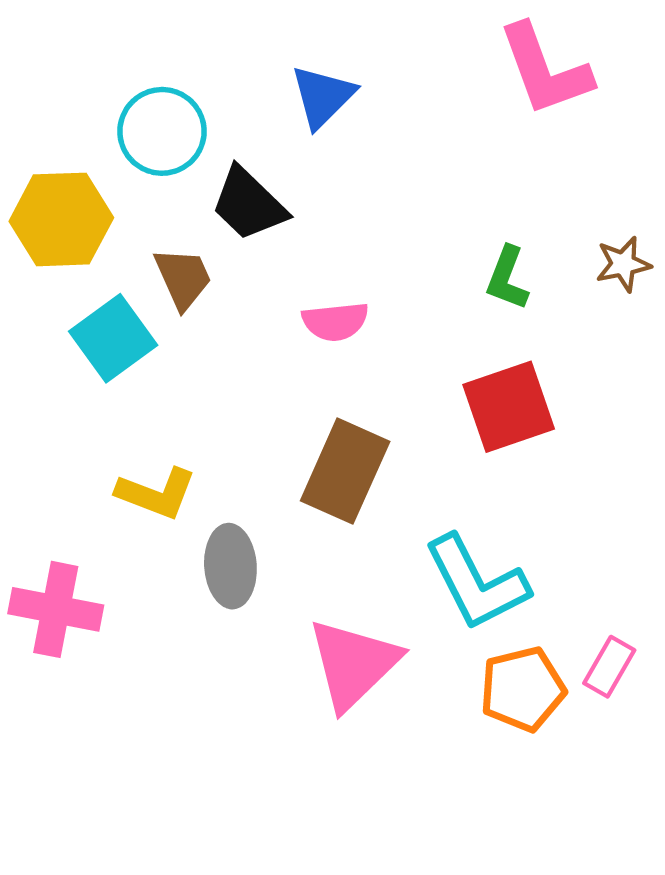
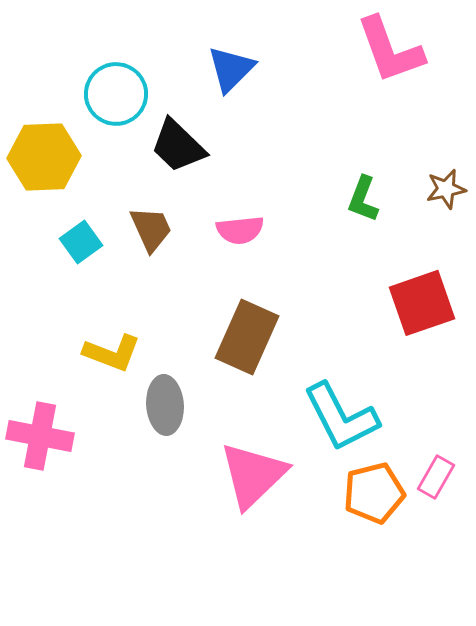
brown trapezoid: (183, 278) -> (151, 229), moved
cyan square: (113, 338) -> (81, 242), size x0.7
red square: (509, 407) -> (422, 303), moved

